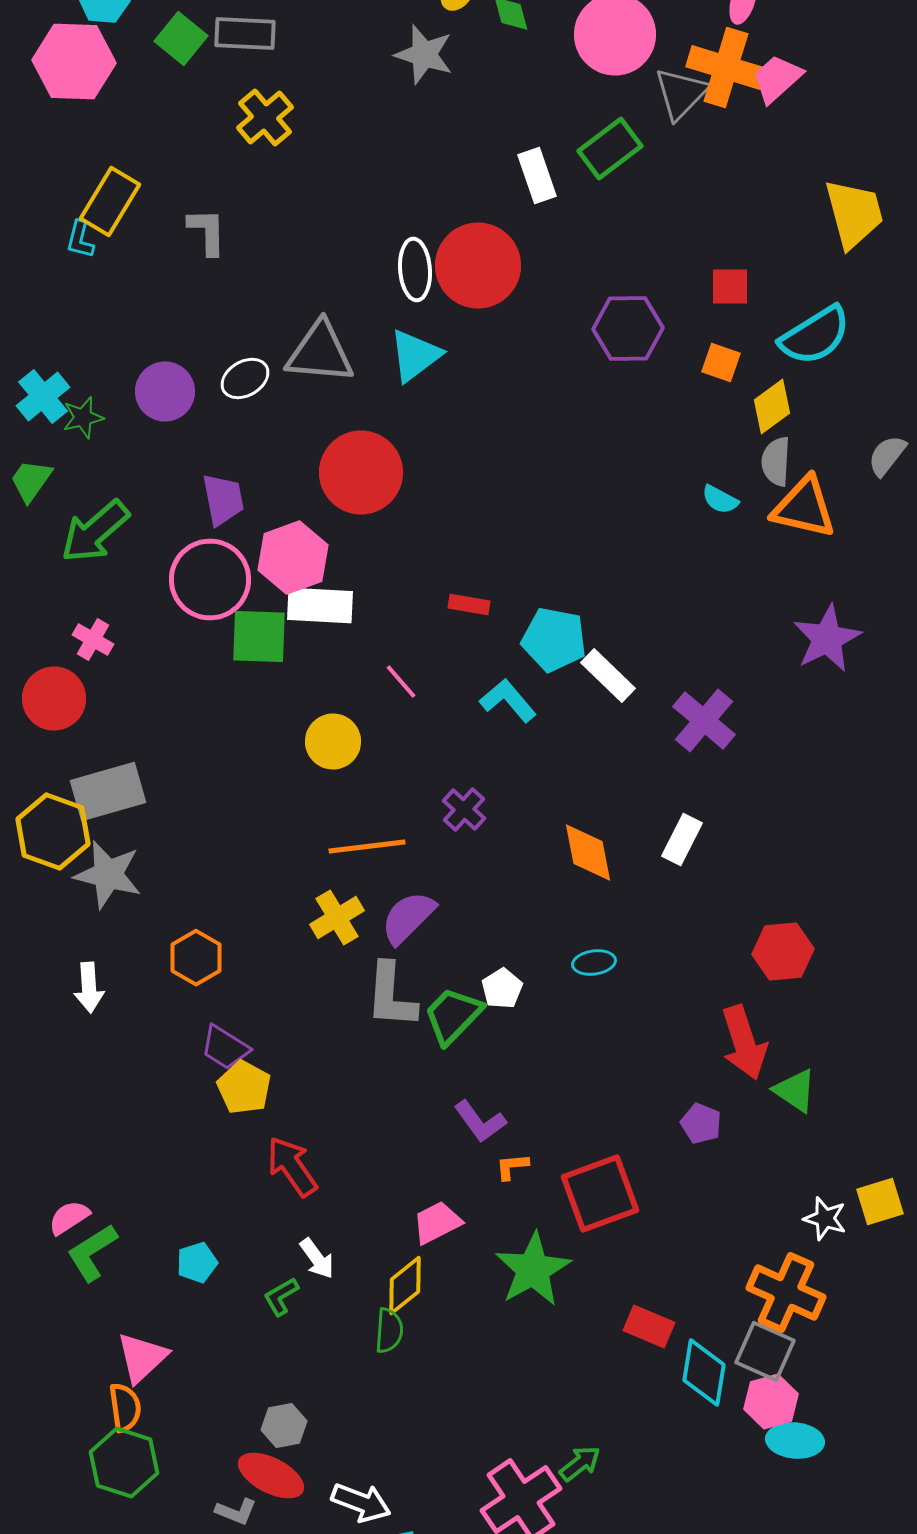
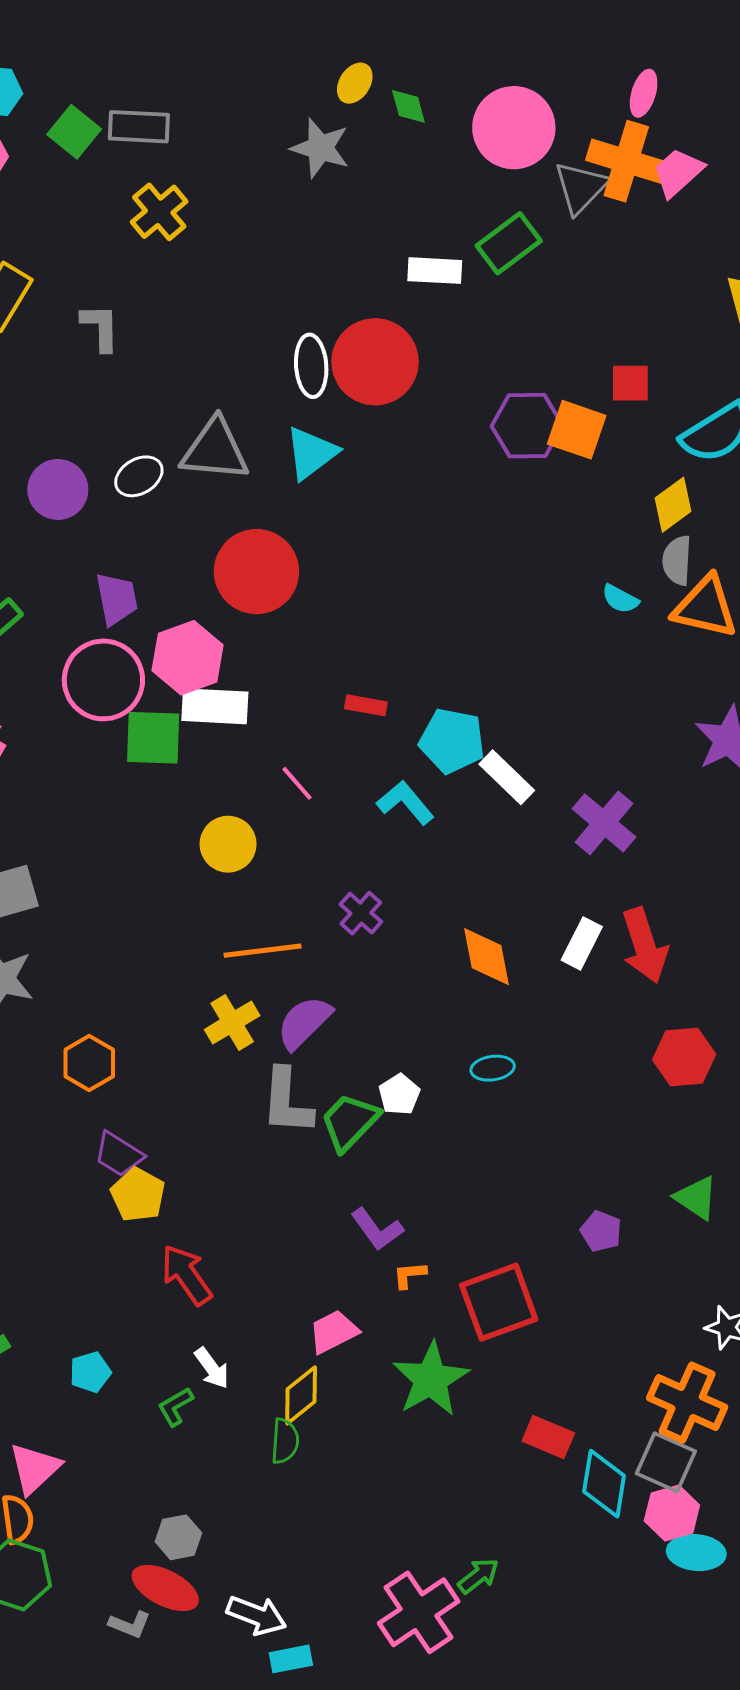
white rectangle: (537, 176) -> (435, 271), turned -68
orange square: (721, 362) -> (577, 430), moved, size x1.5
red arrow: (744, 1042) -> (645, 945), moved

